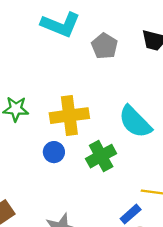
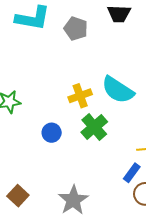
yellow cross: (69, 116) -> (80, 96), moved, size x0.7

